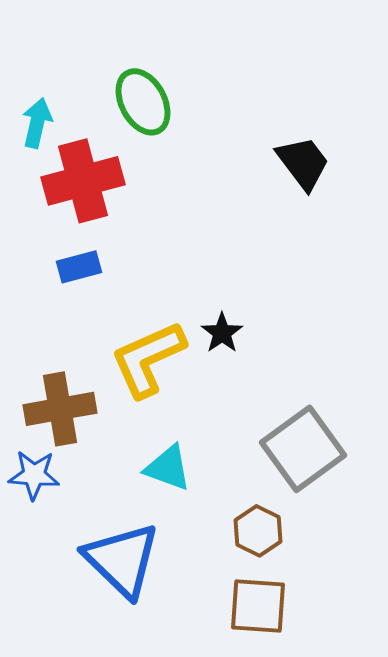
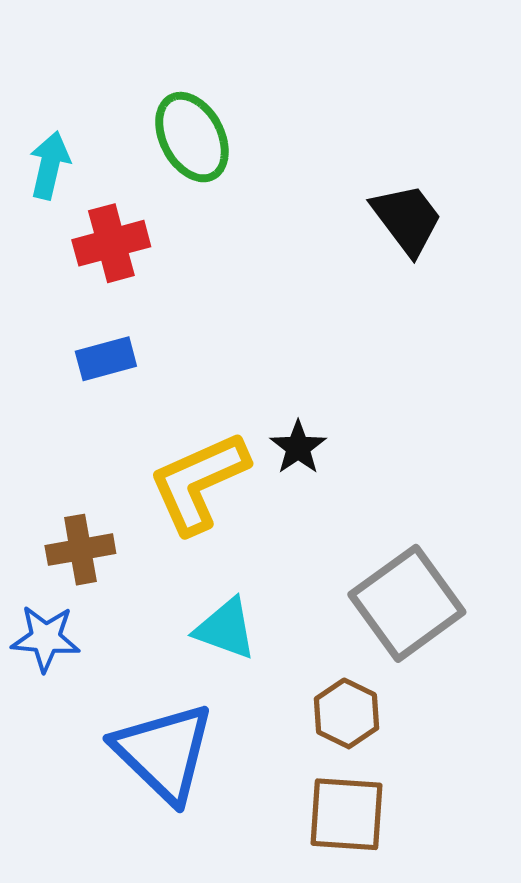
red cross: (83, 181) -> (111, 243), size x0.7
brown cross: (60, 409) -> (80, 550), size x0.7

